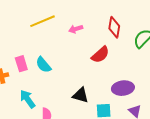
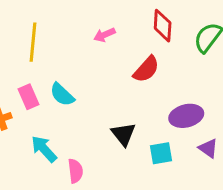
yellow line: (42, 21) -> (33, 42), moved, turned -55
black triangle: (81, 95) -> (123, 134), turned 42

